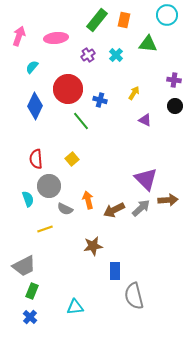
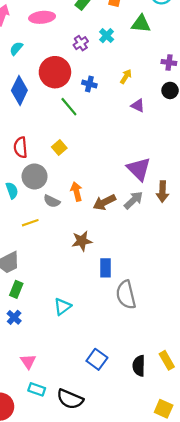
purple cross: (88, 55) -> (81, 43), moved
brown arrow: (168, 200) -> (162, 192), turned 96
cyan triangle: (75, 307) -> (62, 307), turned -30

